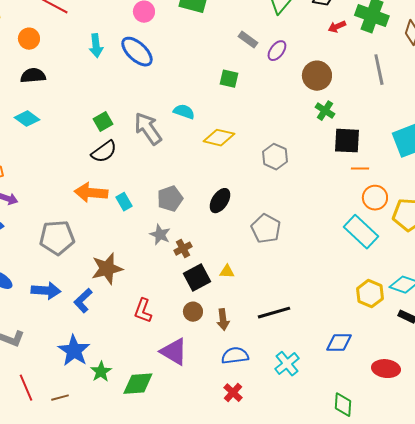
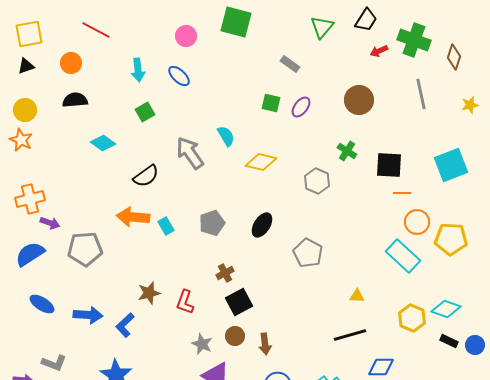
purple ellipse: (277, 51) -> (301, 107), moved
blue ellipse: (137, 52) -> (179, 76), size x0.7
green cross: (325, 111) -> (347, 151), moved
cyan semicircle: (184, 112) -> (226, 136), turned 40
cyan diamond: (27, 119) -> (103, 143), moved
green square: (103, 122) -> (145, 112), moved
gray star: (160, 235) -> (202, 344), moved
gray pentagon: (57, 238) -> (85, 249), moved
brown star: (107, 269) -> (149, 293), size x0.7
yellow triangle: (227, 272) -> (357, 296), moved
red L-shape: (143, 311) -> (185, 302), moved
black line: (274, 313) -> (350, 335), moved

